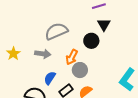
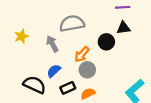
black triangle: (104, 25) -> (123, 28), turned 40
gray arrow: (43, 54) -> (52, 44), turned -140

